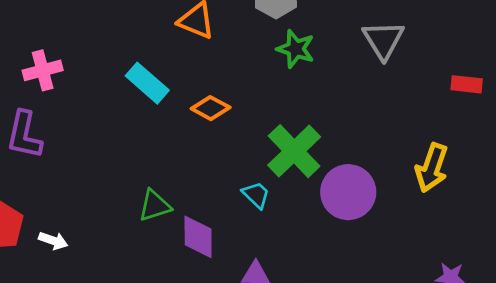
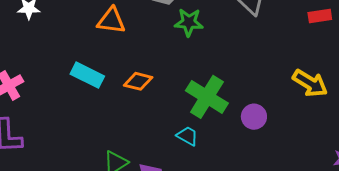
yellow arrow: (432, 168) -> (310, 83), turned -63
purple circle: (348, 192) -> (254, 117), size x0.6

